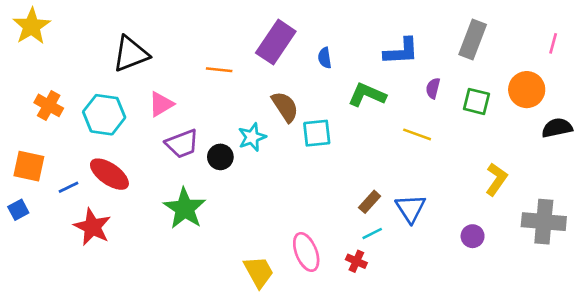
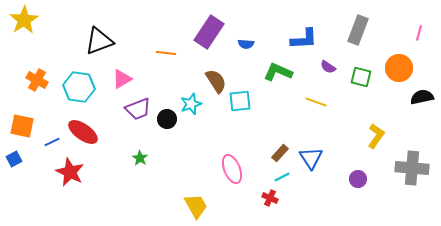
blue semicircle: (325, 58) -> (246, 44), turned -77
purple semicircle: (433, 88) -> (328, 67), turned -70
green star: (185, 208) -> (140, 158), size x0.5
pink ellipse: (306, 252) -> (232, 169), moved

